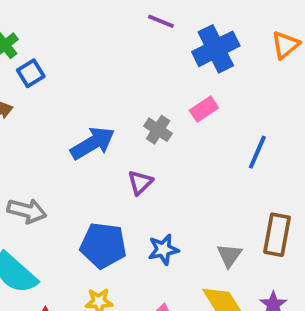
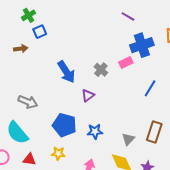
purple line: (161, 21) -> (128, 16), moved
blue cross: (216, 49) -> (142, 45), moved
blue arrow: (93, 143) -> (66, 72), turned 80

